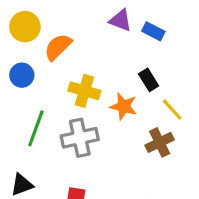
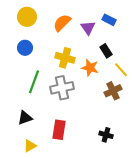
purple triangle: (120, 20) -> (88, 28), moved, turned 35
orange semicircle: (58, 47) -> (62, 23), moved

